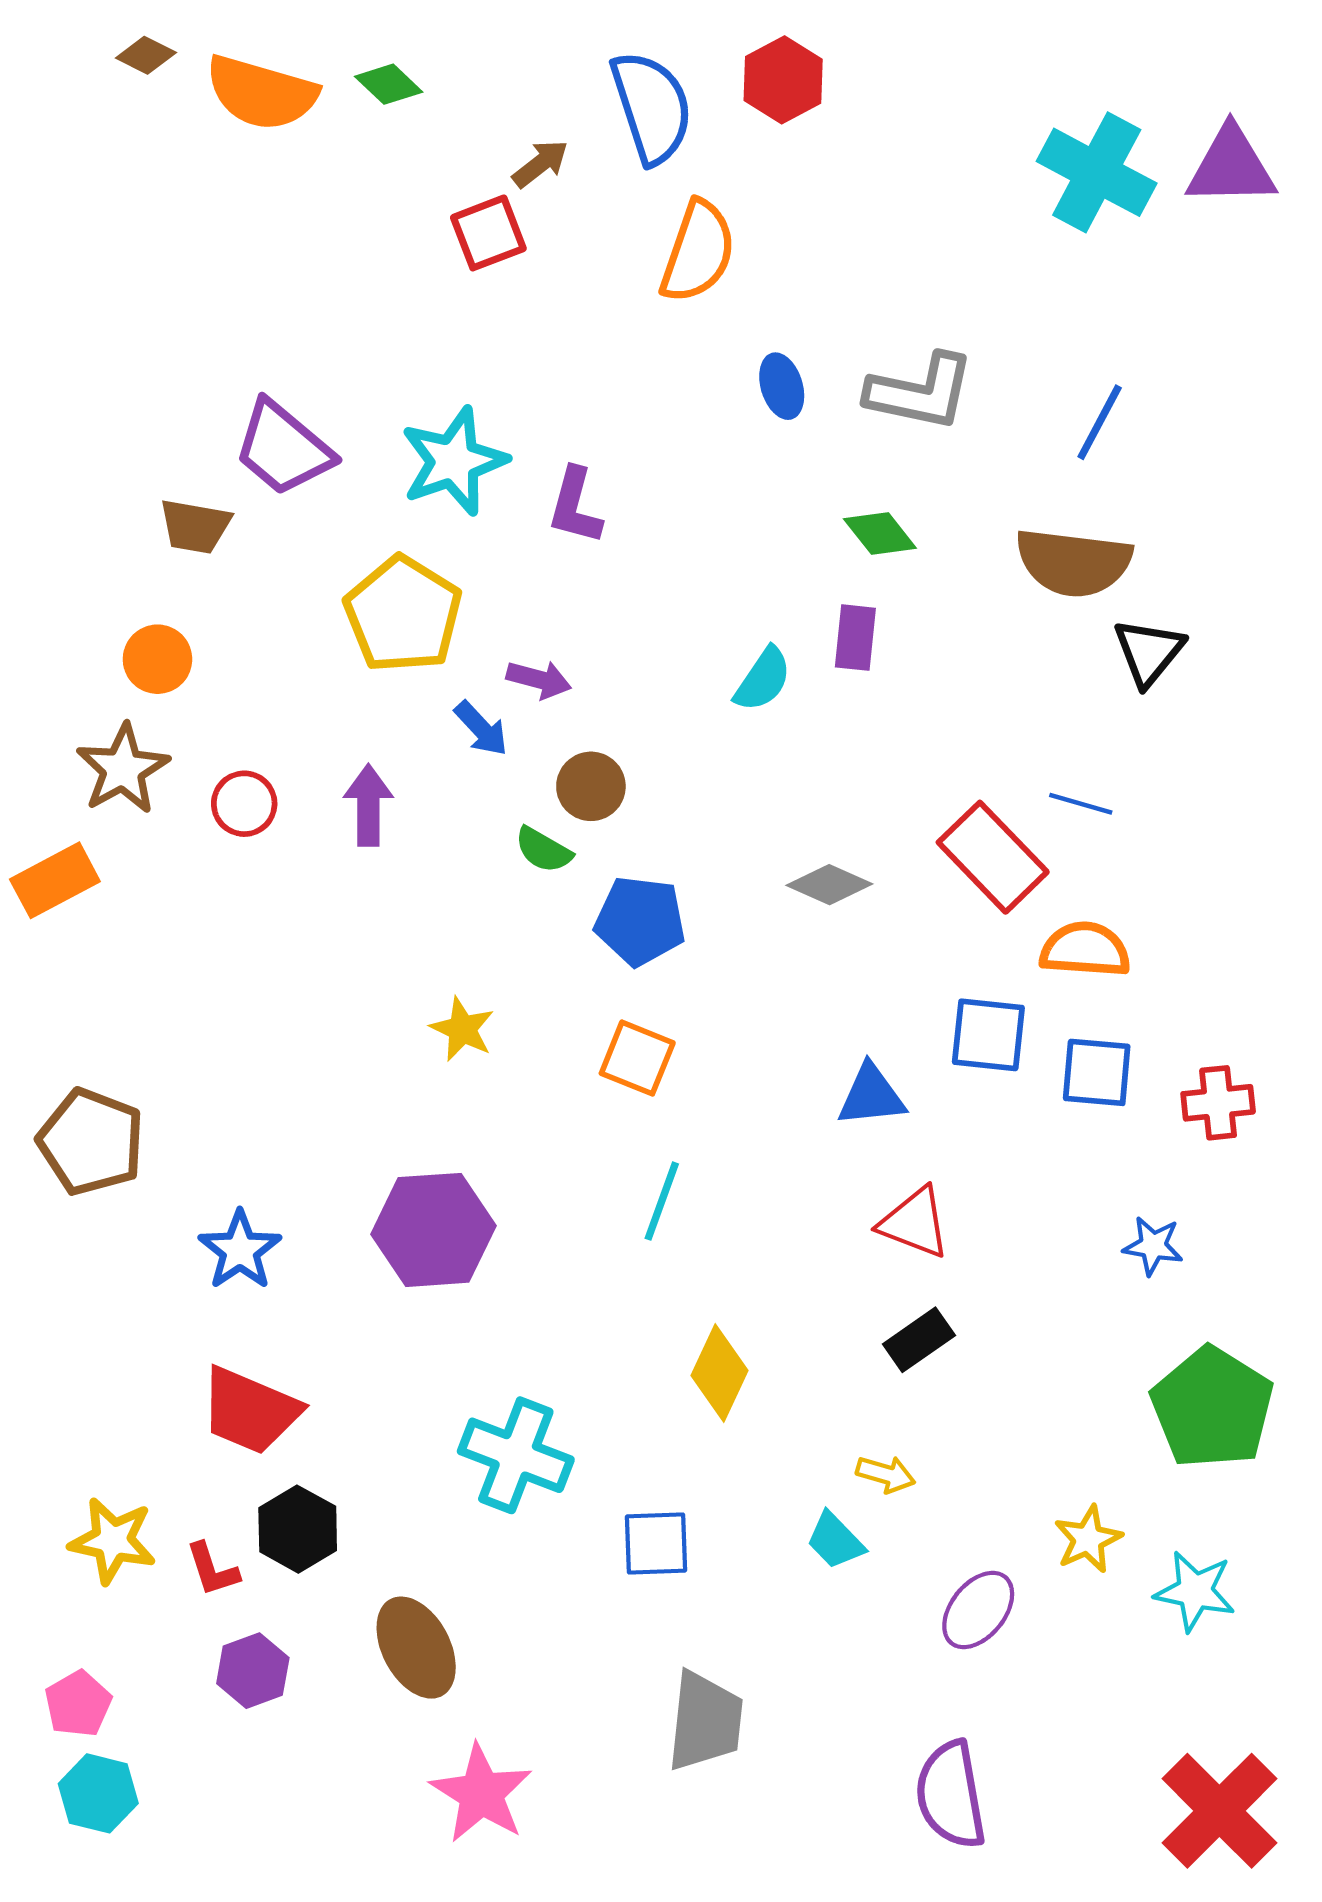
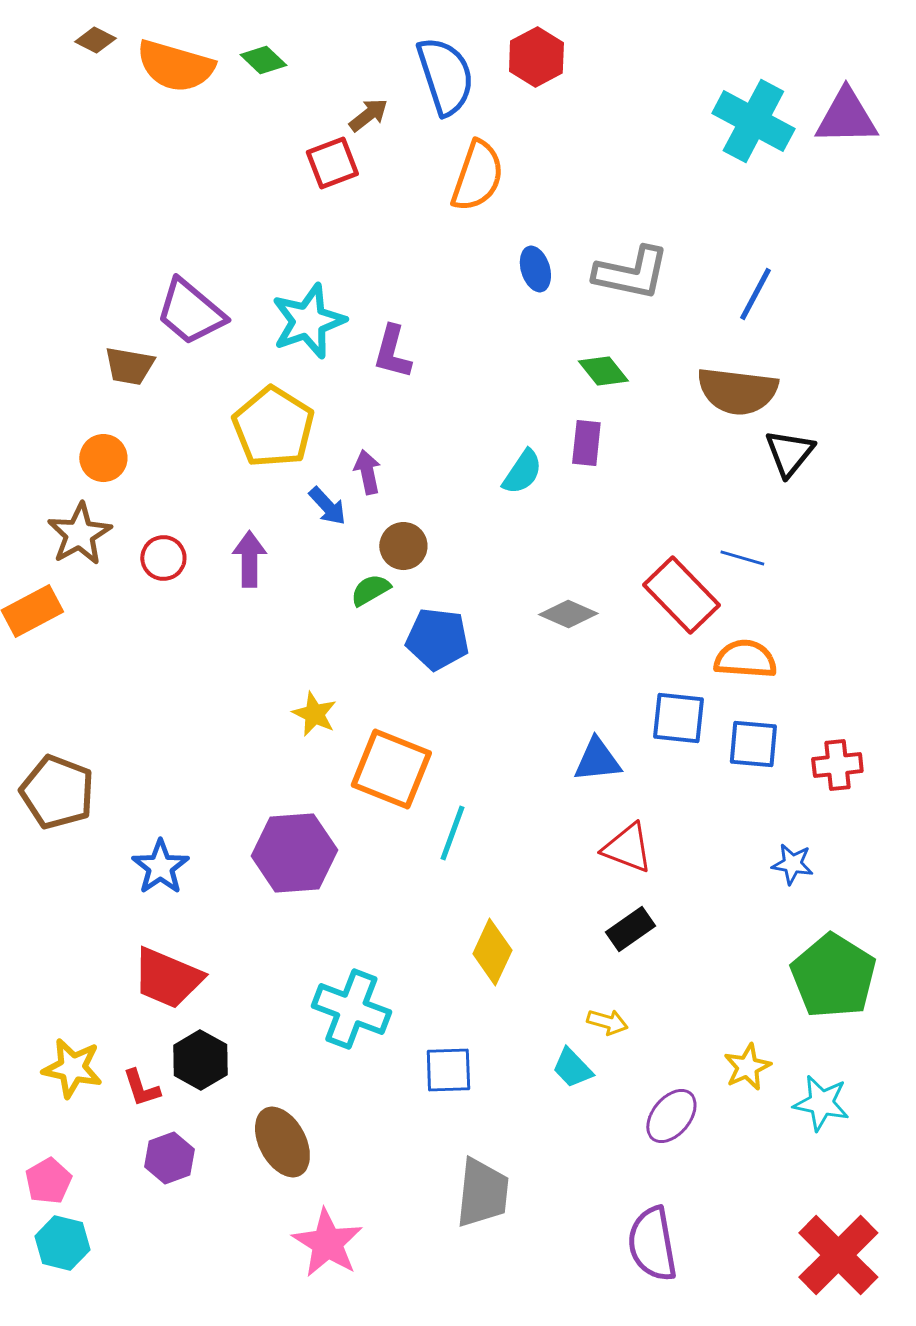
purple arrow: (539, 679) -> (367, 472), turned -117
green semicircle: (543, 850) -> (370, 590), turned 120
orange square: (637, 1058) -> (391, 769), moved, size x1.5

